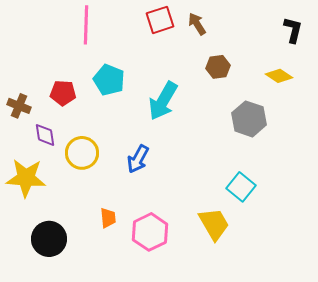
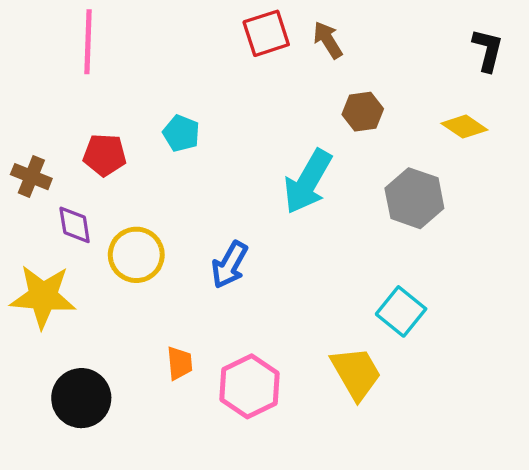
pink line: (86, 25) -> (88, 42), moved
cyan pentagon: (109, 80) -> (181, 133), size x0.7
cyan arrow: (163, 101) -> (308, 182), moved

